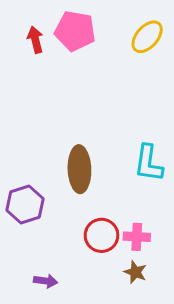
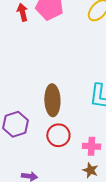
red circle: (102, 235) -> (58, 135), moved

